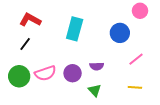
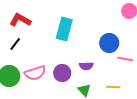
blue circle: (120, 33) -> (109, 43), moved
pink line: (136, 59) -> (125, 59), turned 49
yellow line: (135, 87) -> (113, 87), moved

